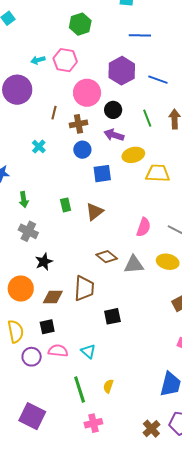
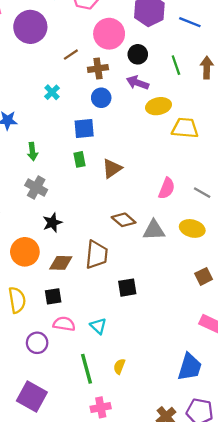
brown line: (54, 113) -> (71, 55), turned 40
blue square: (102, 174) -> (84, 128), moved
purple circle: (32, 357) -> (37, 343), moved

